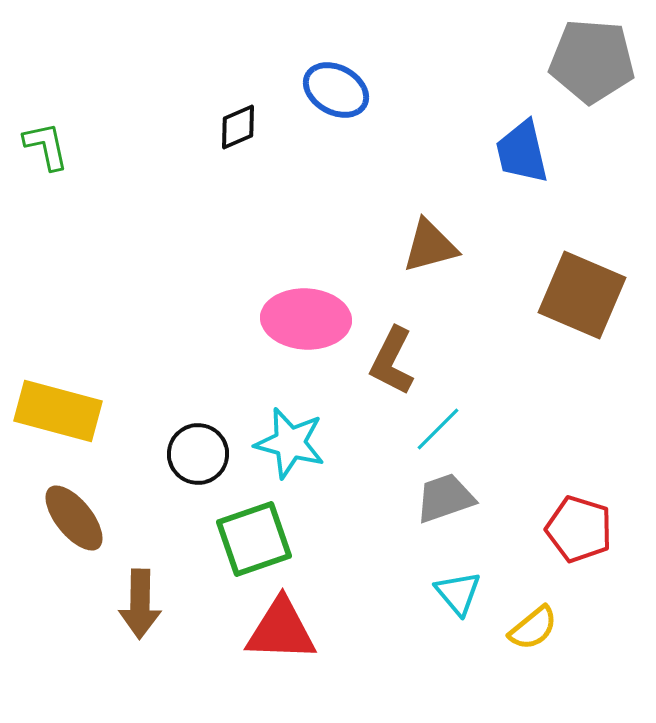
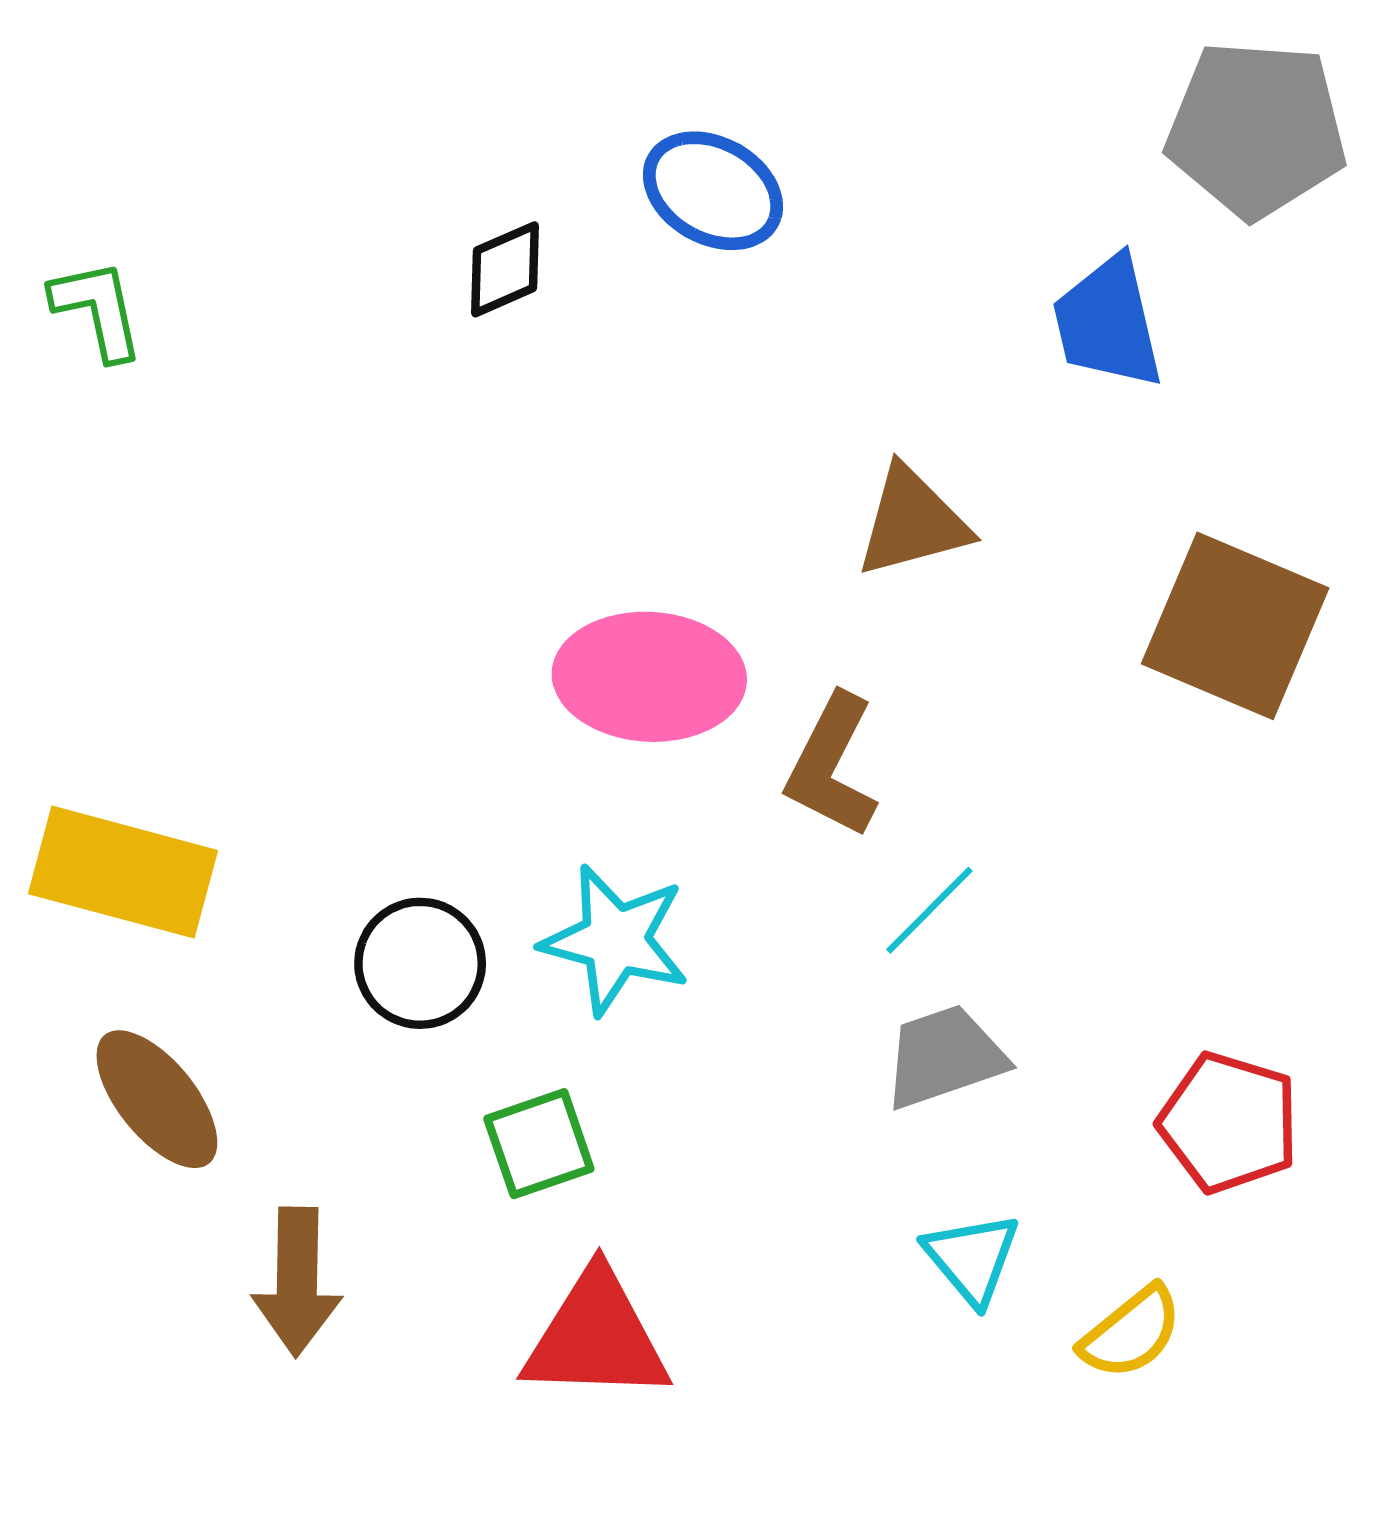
green square: (254, 539) -> (539, 1144), size x0.7

